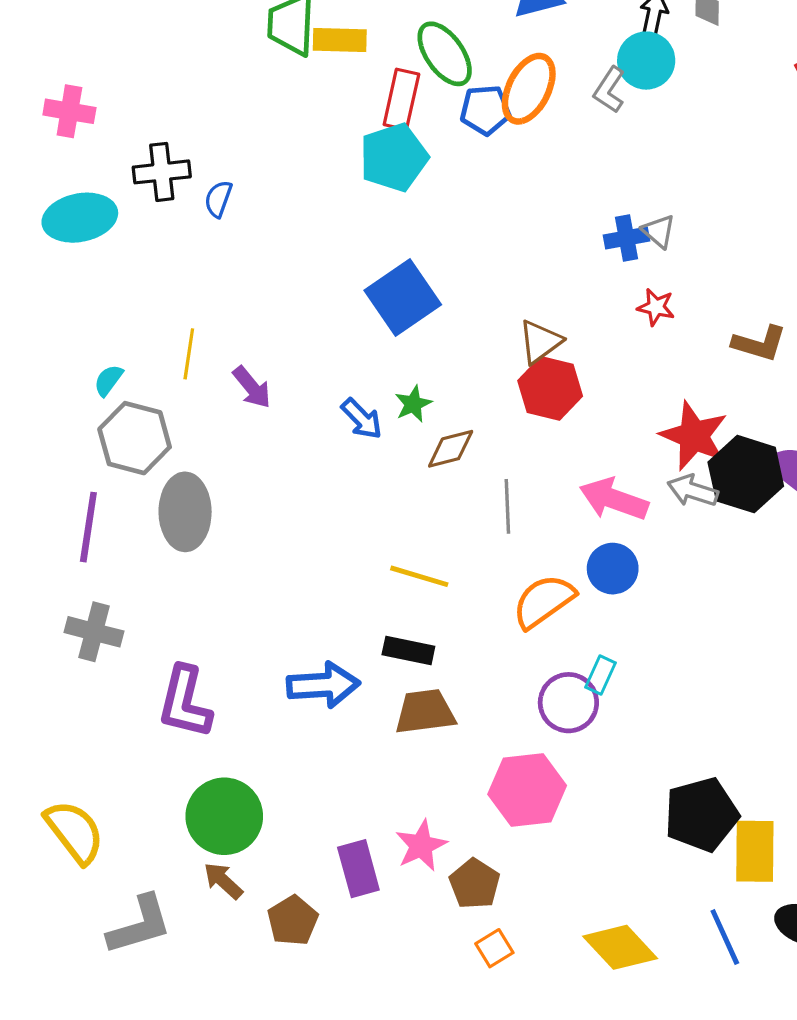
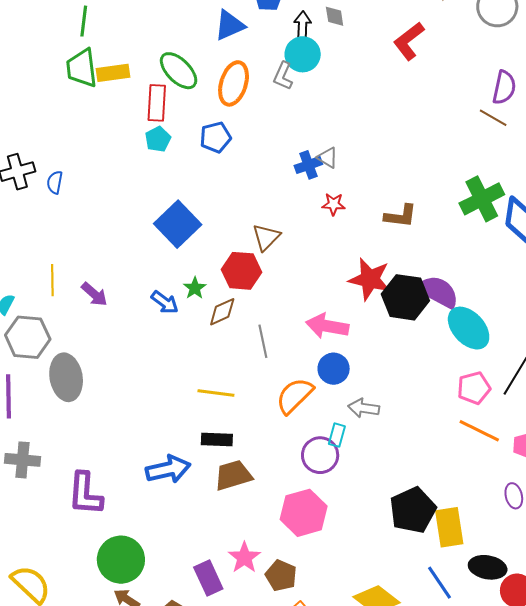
blue pentagon: (485, 110) -> (215, 137), moved
cyan pentagon: (394, 157) -> (158, 139), size x0.6
red hexagon: (550, 388) -> (242, 271), moved
gray arrow: (693, 491) -> (364, 408), moved

